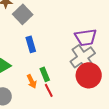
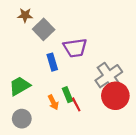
purple trapezoid: (86, 37) -> (75, 48), moved
red line: (49, 90) -> (76, 104), moved

